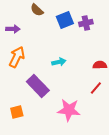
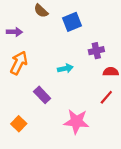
purple cross: (86, 23) -> (96, 51), moved
purple rectangle: (38, 86) -> (42, 95), size x0.7
orange square: (17, 112) -> (19, 124), turned -32

